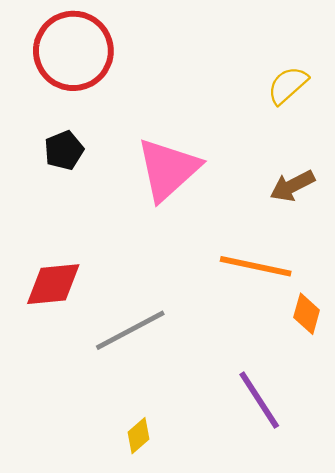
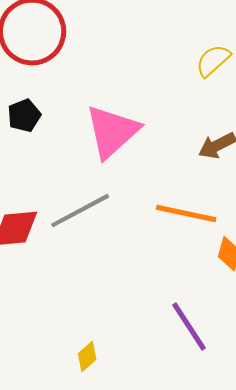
gray line: (130, 330) -> (80, 211), moved

